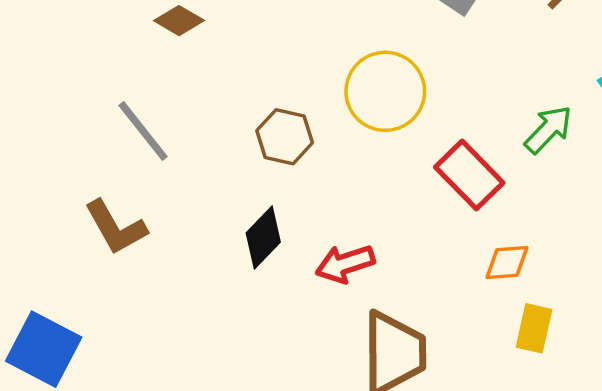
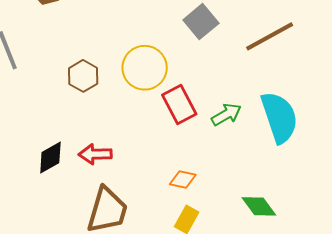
red rectangle: (469, 175) -> (179, 104), moved
black diamond: (263, 237) -> (50, 158), moved

